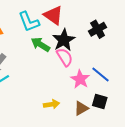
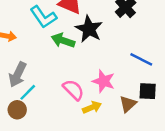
pink semicircle: (65, 57) -> (73, 90), moved
pink star: (80, 79) -> (104, 81), moved

